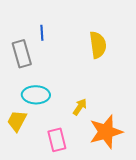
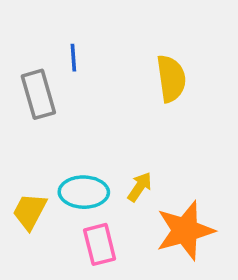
cyan ellipse: (36, 95) -> (84, 192), moved

